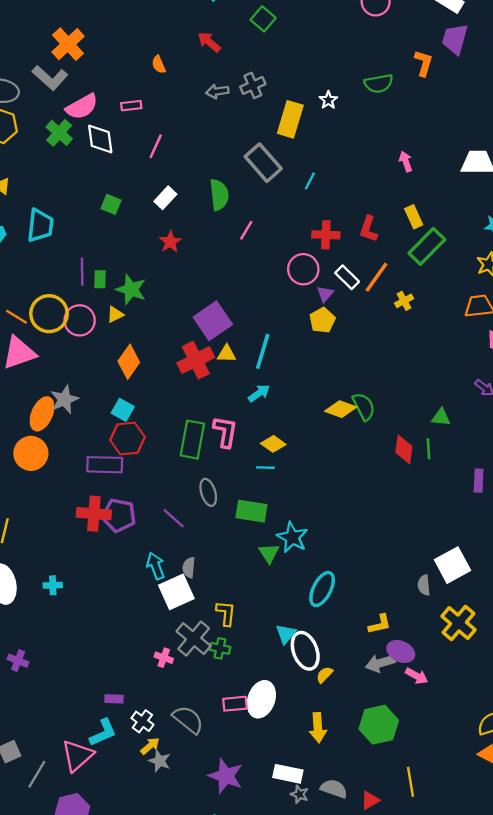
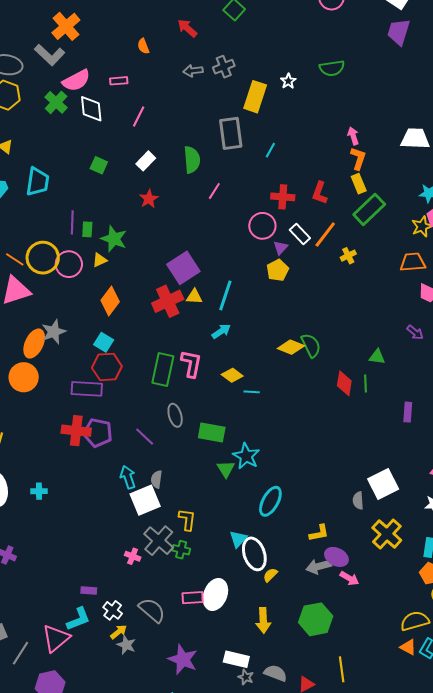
orange L-shape: (424, 63) -> (358, 158), moved
gray rectangle: (263, 163) -> (231, 133), turned 32
cyan line: (265, 468) -> (252, 392), moved

